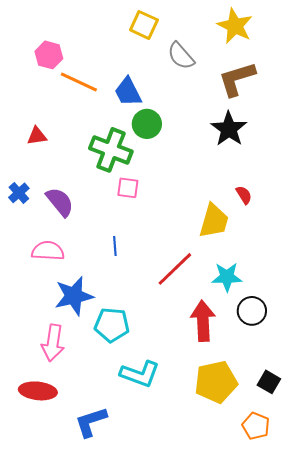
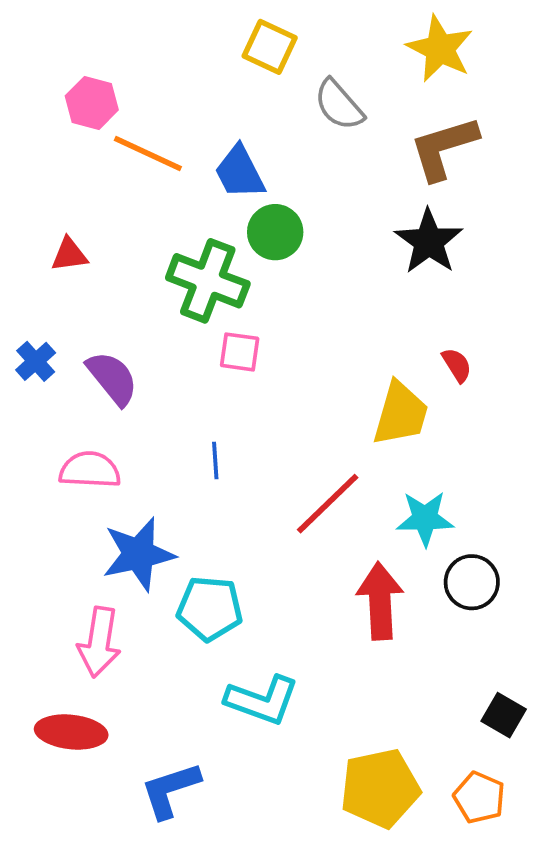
yellow pentagon: (216, 382) -> (380, 788), moved

